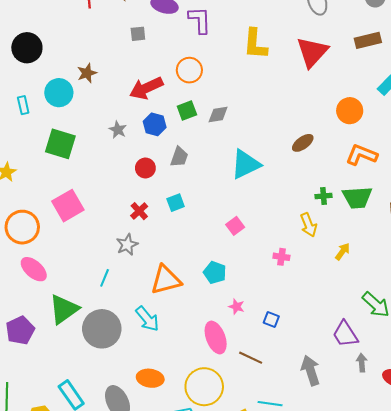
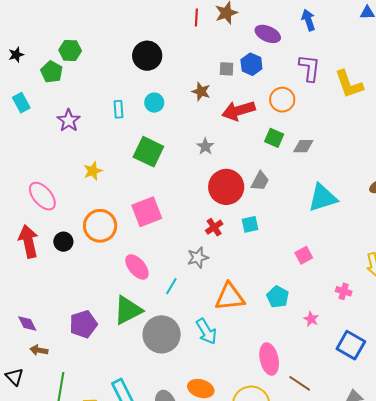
purple L-shape: (200, 20) -> (310, 68), moved
gray square: (138, 34) -> (227, 69), moved
yellow L-shape: (255, 44) -> (349, 84), turned -32
black circle: (27, 48) -> (147, 56), moved
brown star: (87, 73) -> (201, 91), moved, turned 30
cyan circle: (59, 93) -> (154, 103), size x0.7
green square: (187, 110) -> (274, 138), turned 36
blue hexagon: (155, 124) -> (251, 64), moved
red circle: (145, 168) -> (226, 187), size x1.8
pink ellipse: (34, 269) -> (137, 267), moved
pink star: (237, 307) -> (311, 319), moved
blue square: (271, 319) -> (351, 345), moved, size x1.8

